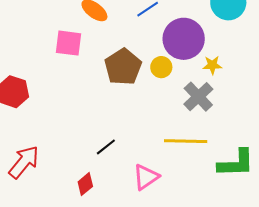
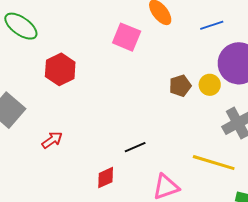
brown pentagon: (123, 67) -> (180, 86), moved, size x0.6
red arrow: (24, 162) -> (52, 140), size x0.6

